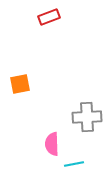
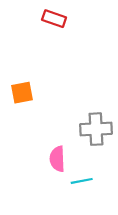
red rectangle: (49, 17) -> (54, 19), turned 40

